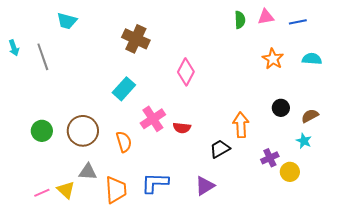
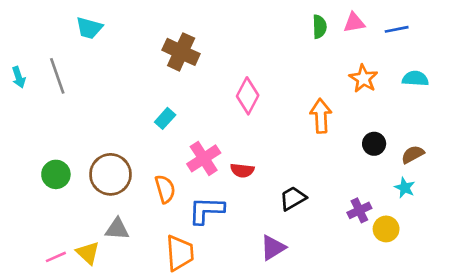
cyan arrow: (14, 48) -> (19, 77), moved
cyan rectangle: (124, 89) -> (165, 118), size x0.7
orange arrow: (241, 125) -> (321, 116), moved
blue L-shape: (155, 183) -> (206, 210), moved
orange trapezoid: (116, 190) -> (180, 253), moved

